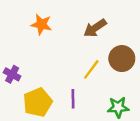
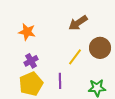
orange star: (41, 24) -> (27, 32), moved
purple cross: (12, 74) -> (31, 61), moved, turned 32

